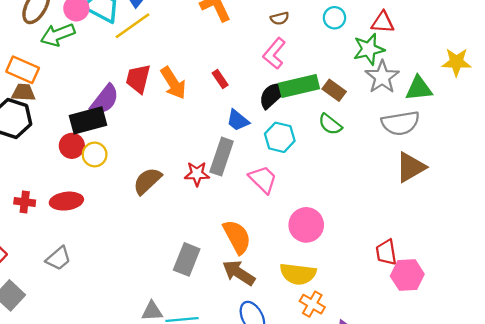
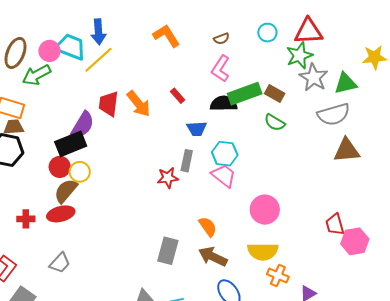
red triangle: (383, 22) -> (308, 31), size x1.4
black semicircle: (273, 95) -> (224, 104), turned 48
blue trapezoid: (238, 120) -> (197, 129), turned -35
cyan hexagon: (280, 137) -> (225, 154), moved
gray rectangle: (222, 157) -> (187, 161), size x0.7
brown triangle: (411, 167) -> (347, 150), turned 32
brown semicircle: (147, 181) -> (66, 191), moved
orange semicircle: (237, 237) -> (208, 227), size x0.7

